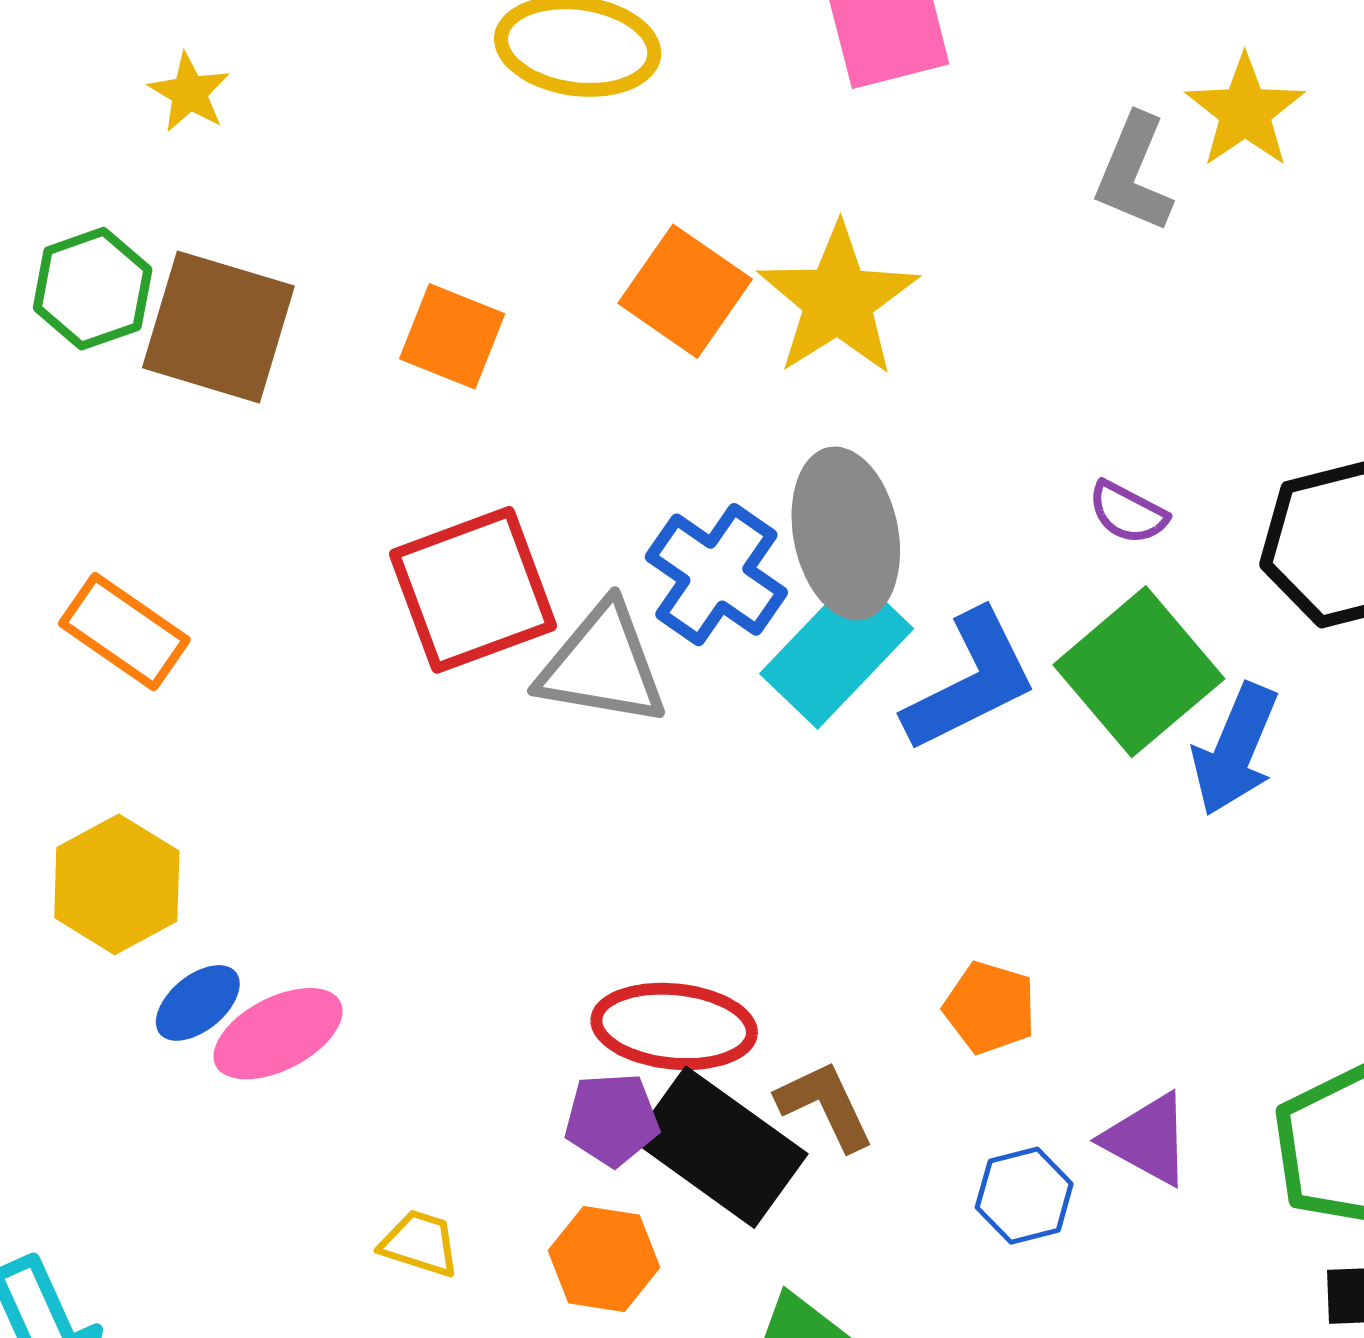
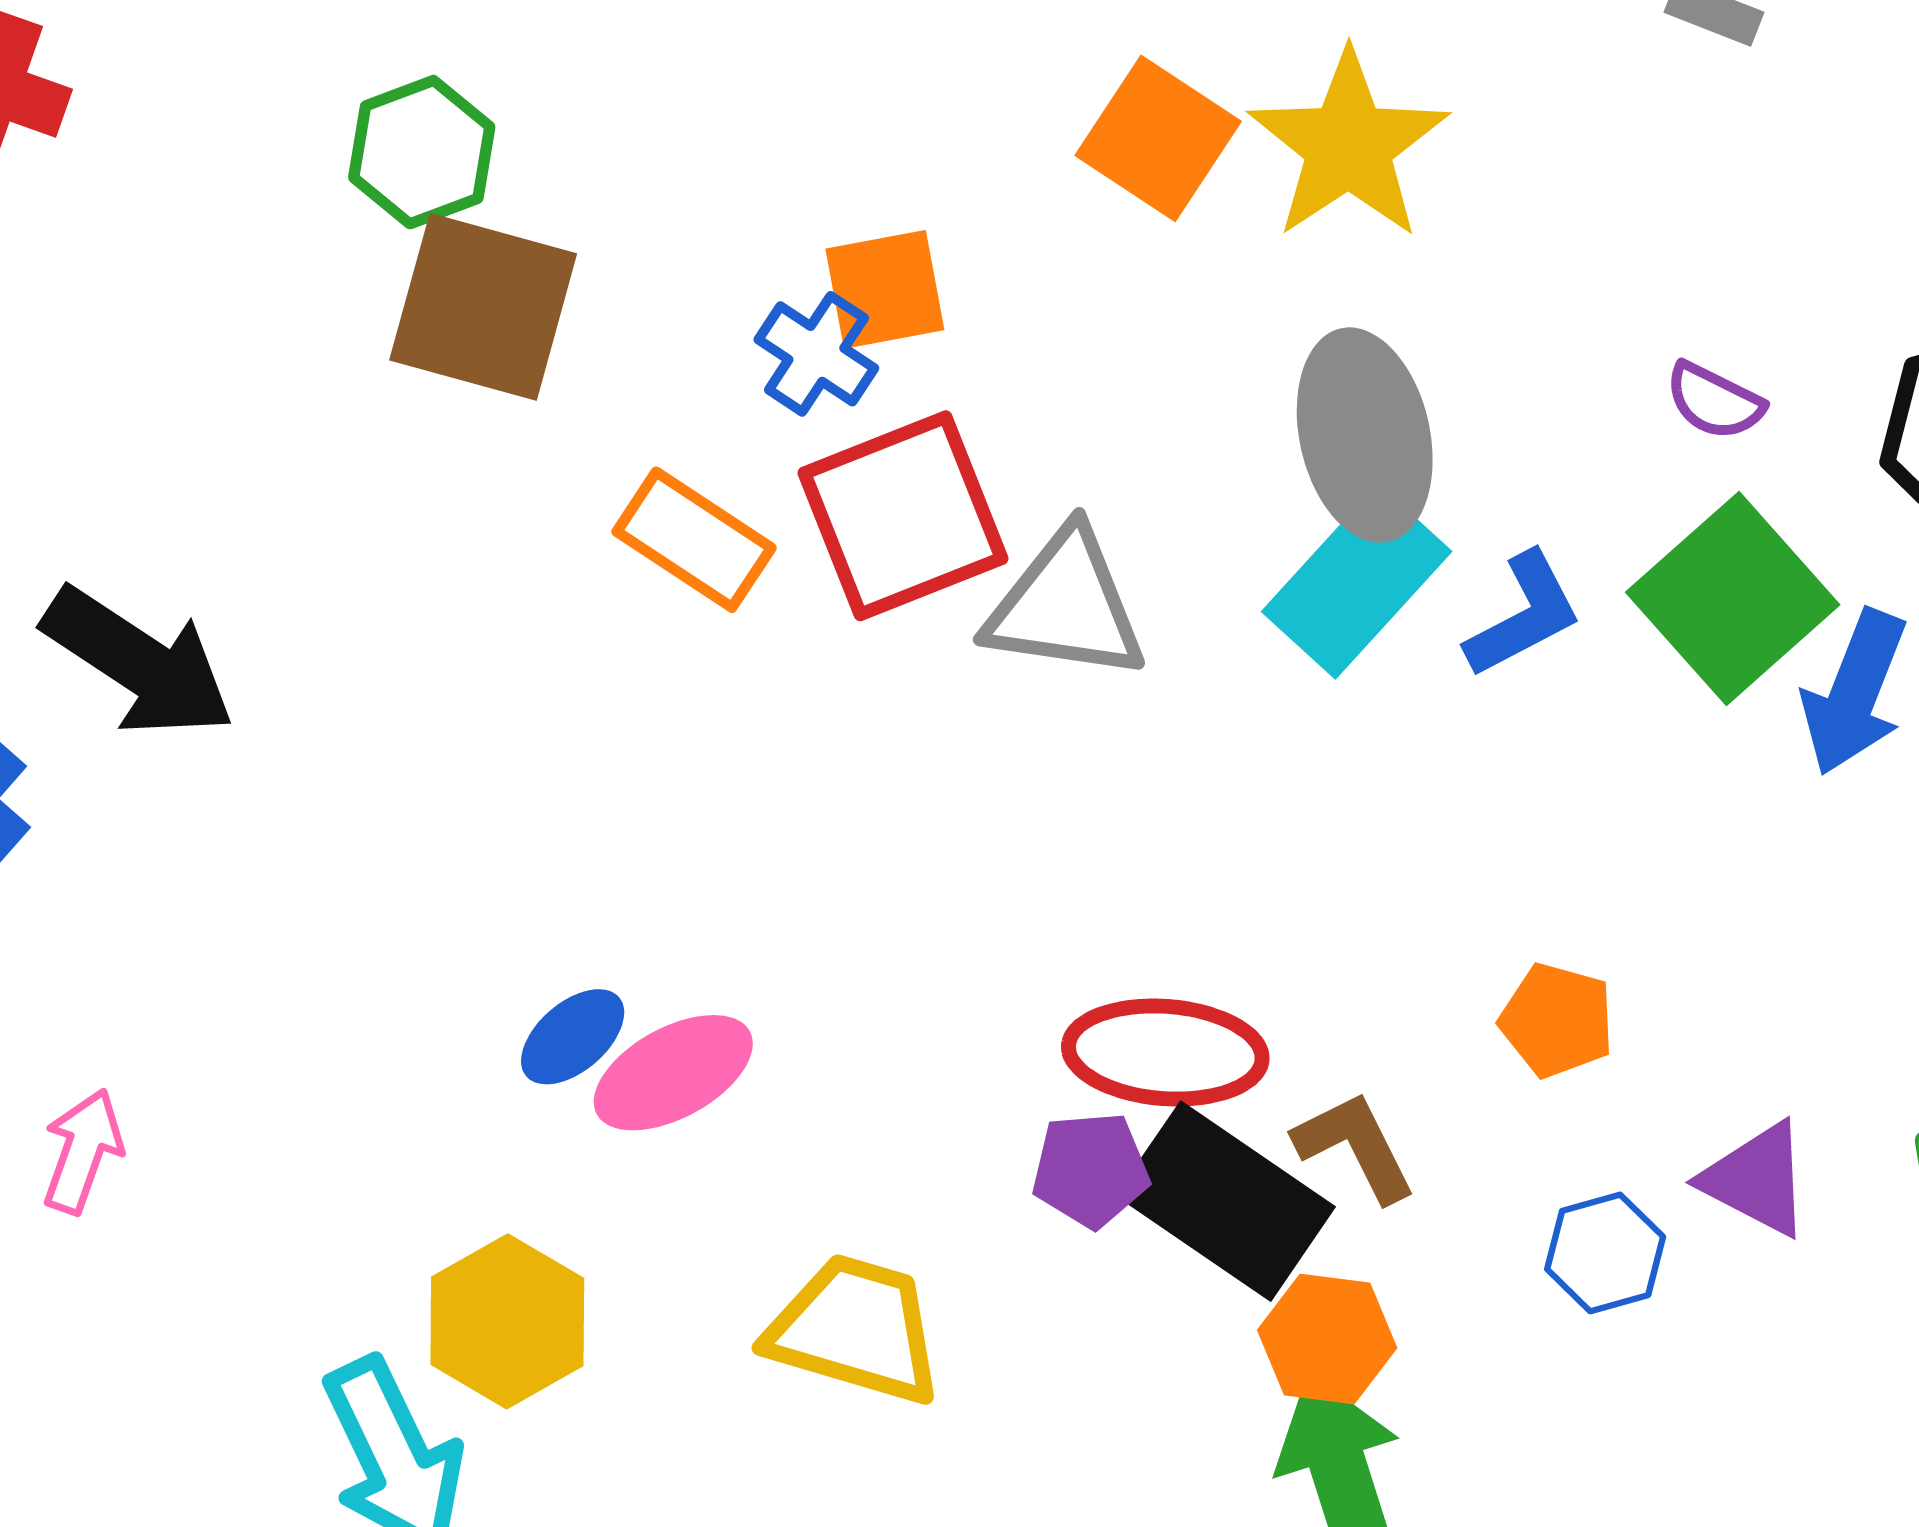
brown square: (218, 327) -> (483, 307), moved
orange square: (452, 336) -> (885, 289), moved, turned -31
blue cross: (716, 575) -> (816, 354), moved, size x0.7
orange rectangle: (124, 632) -> (694, 540), moved
blue L-shape: (970, 681) -> (1524, 615), size x0.7
yellow hexagon: (117, 884) -> (507, 1321), moved
yellow trapezoid: (420, 1243) -> (855, 1329), size x1.8
orange hexagon: (604, 1259) -> (1327, 1339), moved

